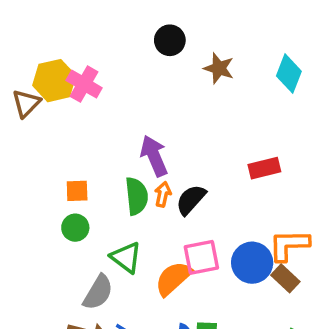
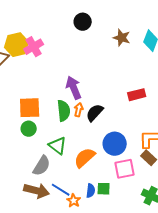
brown star: (219, 68) -> (122, 38), moved
pink cross: (84, 84) -> (34, 47), turned 30
orange square: (77, 191) -> (30, 108), size x1.6
pink square: (201, 257) -> (125, 169), moved
blue circle: (252, 263) -> (115, 144), moved

